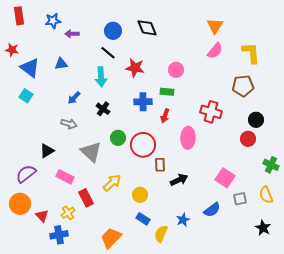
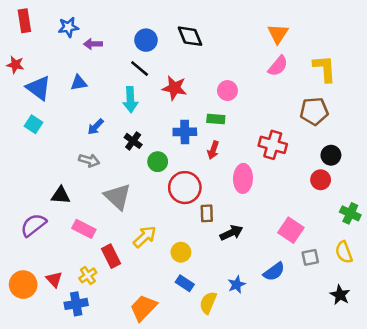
green circle: (118, 138) -> (158, 162), moved
black triangle: (47, 151) -> (61, 195), turned 35
orange circle: (20, 204) -> (23, 285), moved

